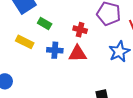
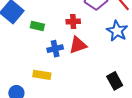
yellow rectangle: (25, 42) -> (42, 75), moved

